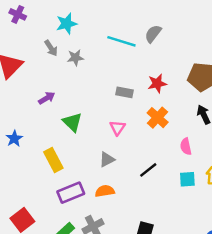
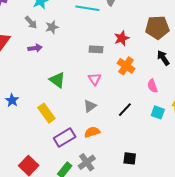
purple arrow: (47, 98) -> (35, 48), moved, turned 32
cyan square: (187, 179) -> (158, 112), turned 32

